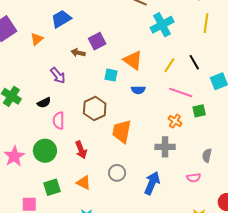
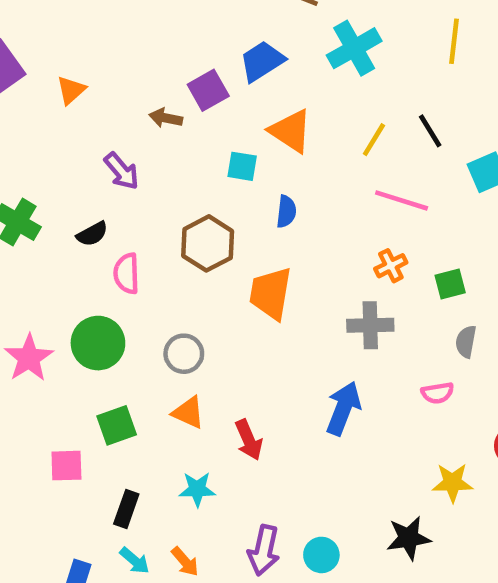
blue trapezoid: (61, 19) -> (262, 61), moved
blue semicircle: (138, 90) -> (286, 212), moved, turned -80
green square: (199, 111) -> (450, 284), moved
orange cross: (175, 121) -> (391, 266), turned 32
red arrow: (81, 150) -> (249, 440), moved
gray circle: (117, 173) -> (184, 354), moved

